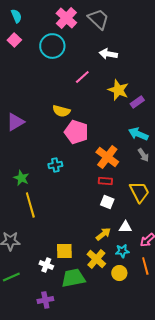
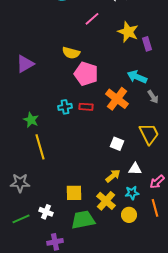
purple rectangle: (137, 102) -> (147, 44), turned -72
cyan arrow: (138, 134) -> (137, 77), moved
red rectangle: (105, 181) -> (86, 107), moved
white cross: (46, 265) -> (46, 212), moved

